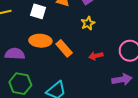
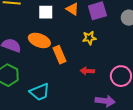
white square: (38, 11) -> (46, 12), turned -35

